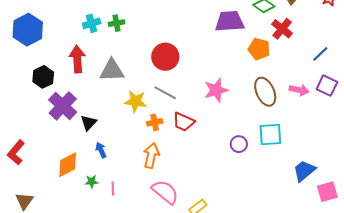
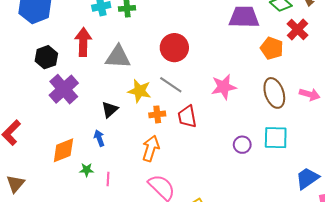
red trapezoid: (184, 122) -> (187, 117), turned 50
black triangle: (89, 123) -> (110, 109), moved

